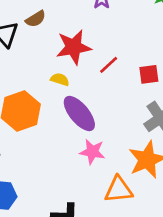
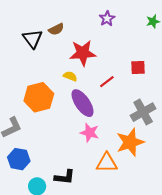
red line: (109, 65) -> (107, 82), moved
red square: (149, 74) -> (138, 68), moved

